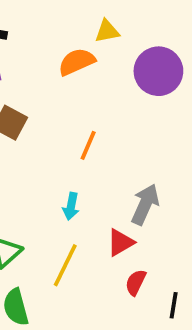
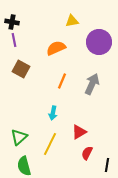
orange semicircle: (77, 62) -> (56, 48), moved
gray arrow: (145, 204) -> (92, 84), moved

